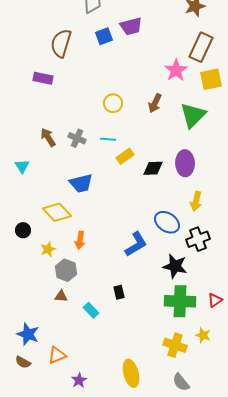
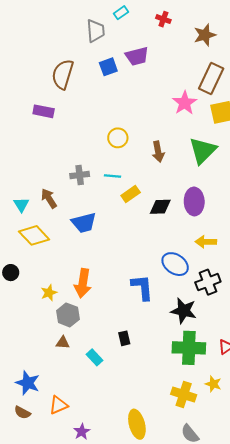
brown arrow: (155, 103) -> (158, 152), moved, turned -36
brown arrow: (48, 137) -> (49, 198), moved
gray cross: (77, 138) -> (80, 175), turned -30
yellow arrow: (196, 201) -> (206, 242), turned 78
yellow diamond: (57, 212) -> (34, 235), moved
black circle: (23, 230) -> (11, 273), moved
orange arrow: (80, 240) -> (83, 283), size x1.5
blue L-shape: (136, 244) -> (142, 287), turned -64

